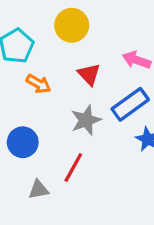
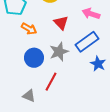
blue circle: (23, 142) -> (34, 58), moved
gray triangle: (39, 190) -> (29, 96), turned 32

